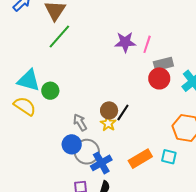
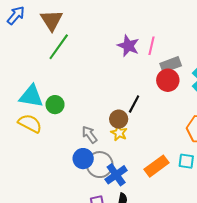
purple star: (125, 42) -> (128, 46), turned 30
black line: (123, 113) -> (134, 104), moved

